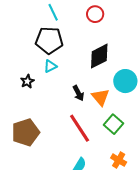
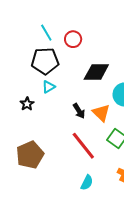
red circle: (95, 14) -> (73, 39), moved
black diamond: (99, 56) -> (96, 72), turned 32

